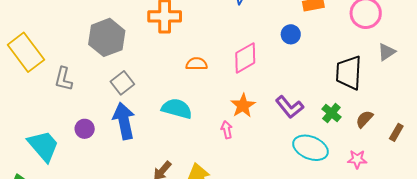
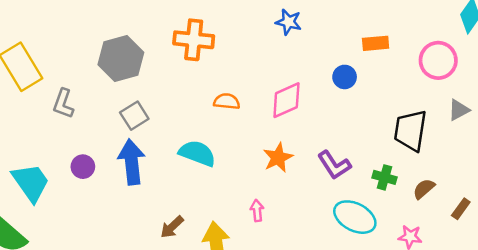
green cross: (331, 113) -> (385, 177), turned -30
pink arrow: (227, 130) -> (257, 211), moved

